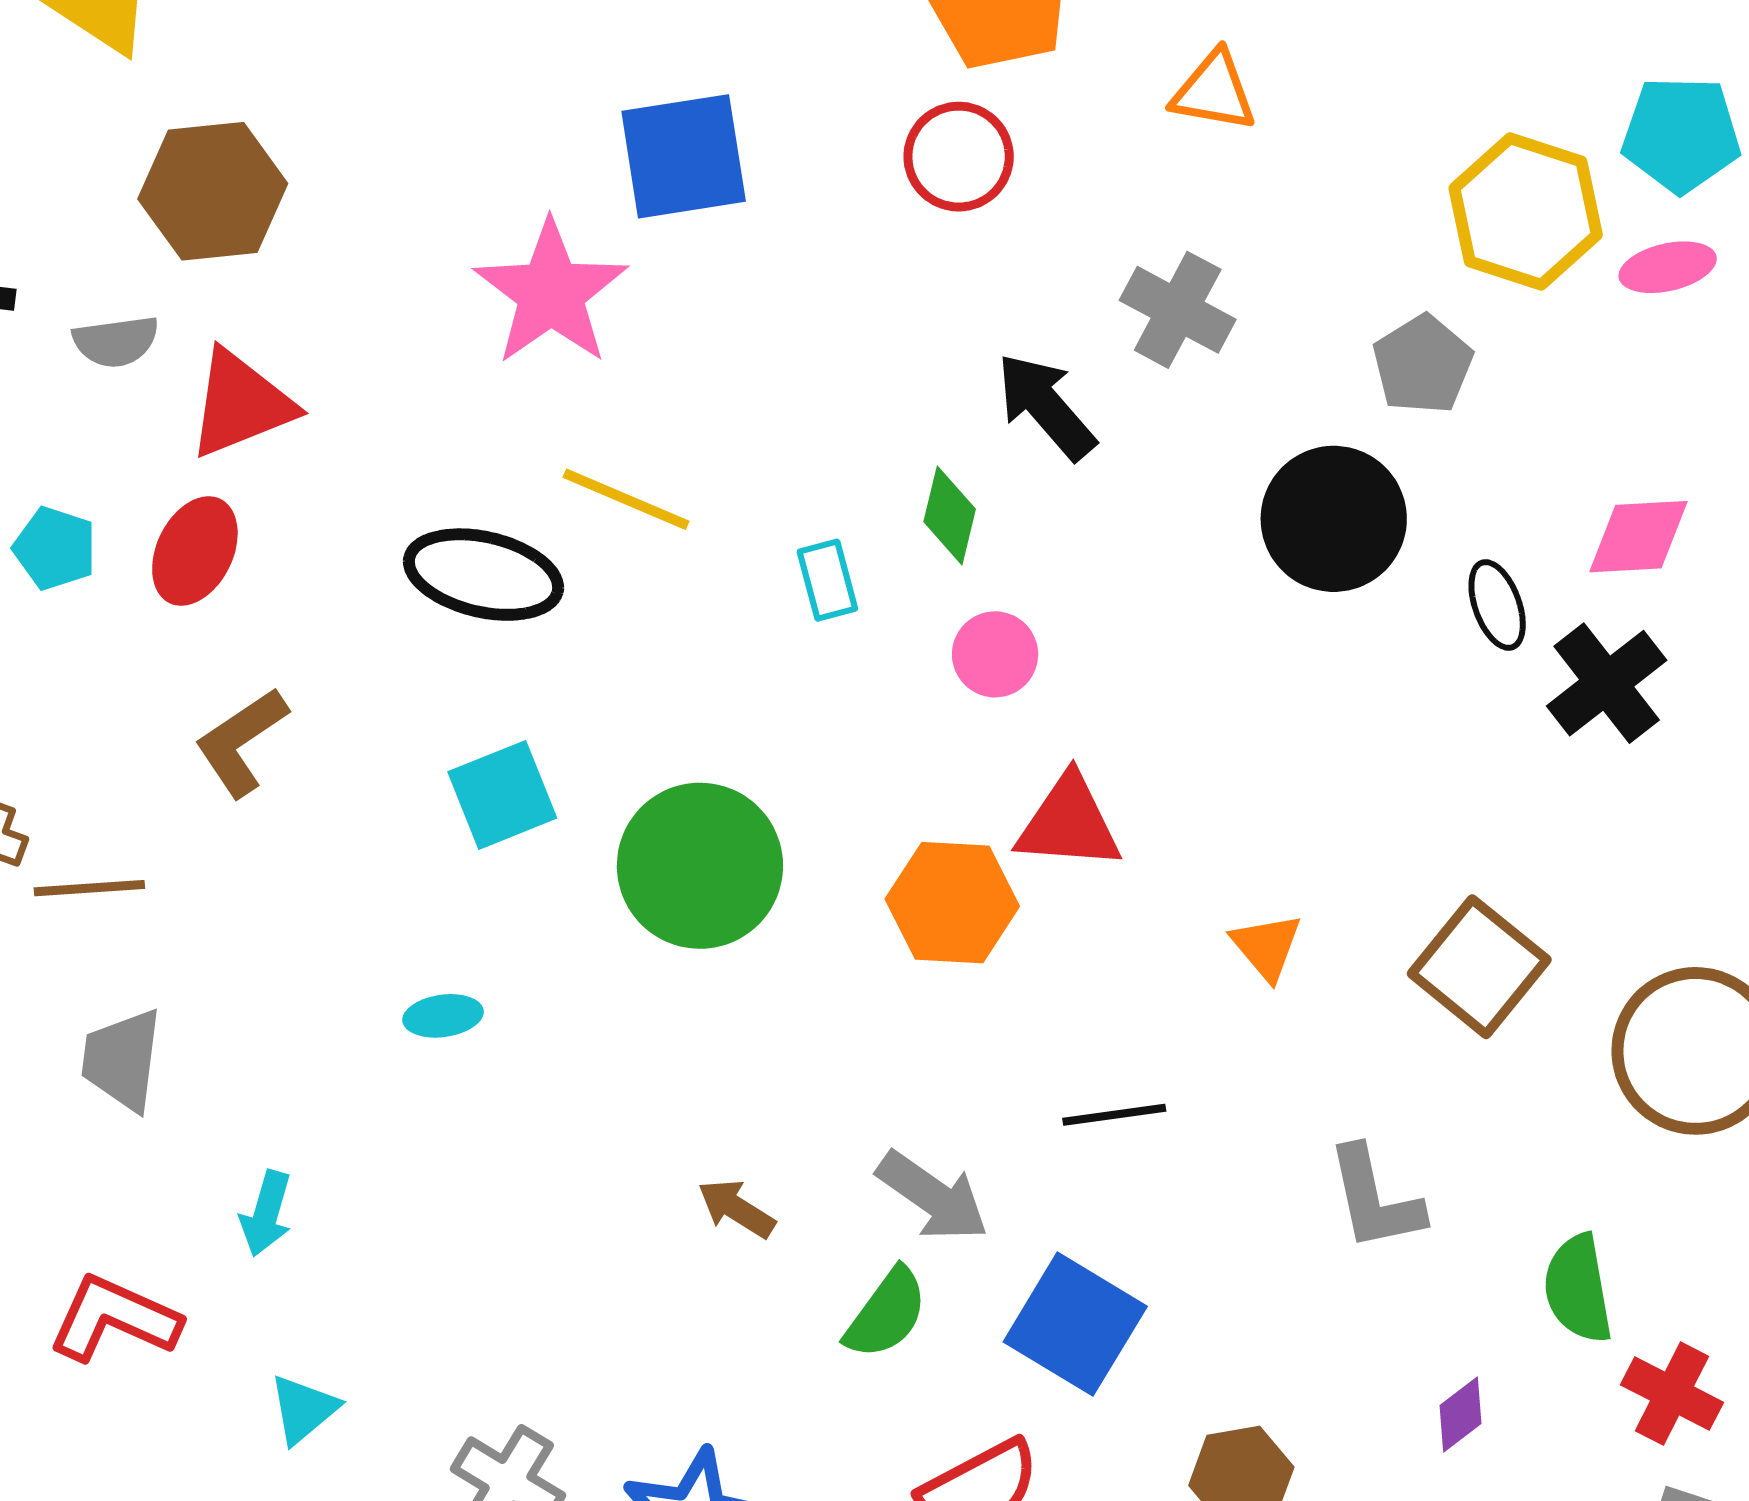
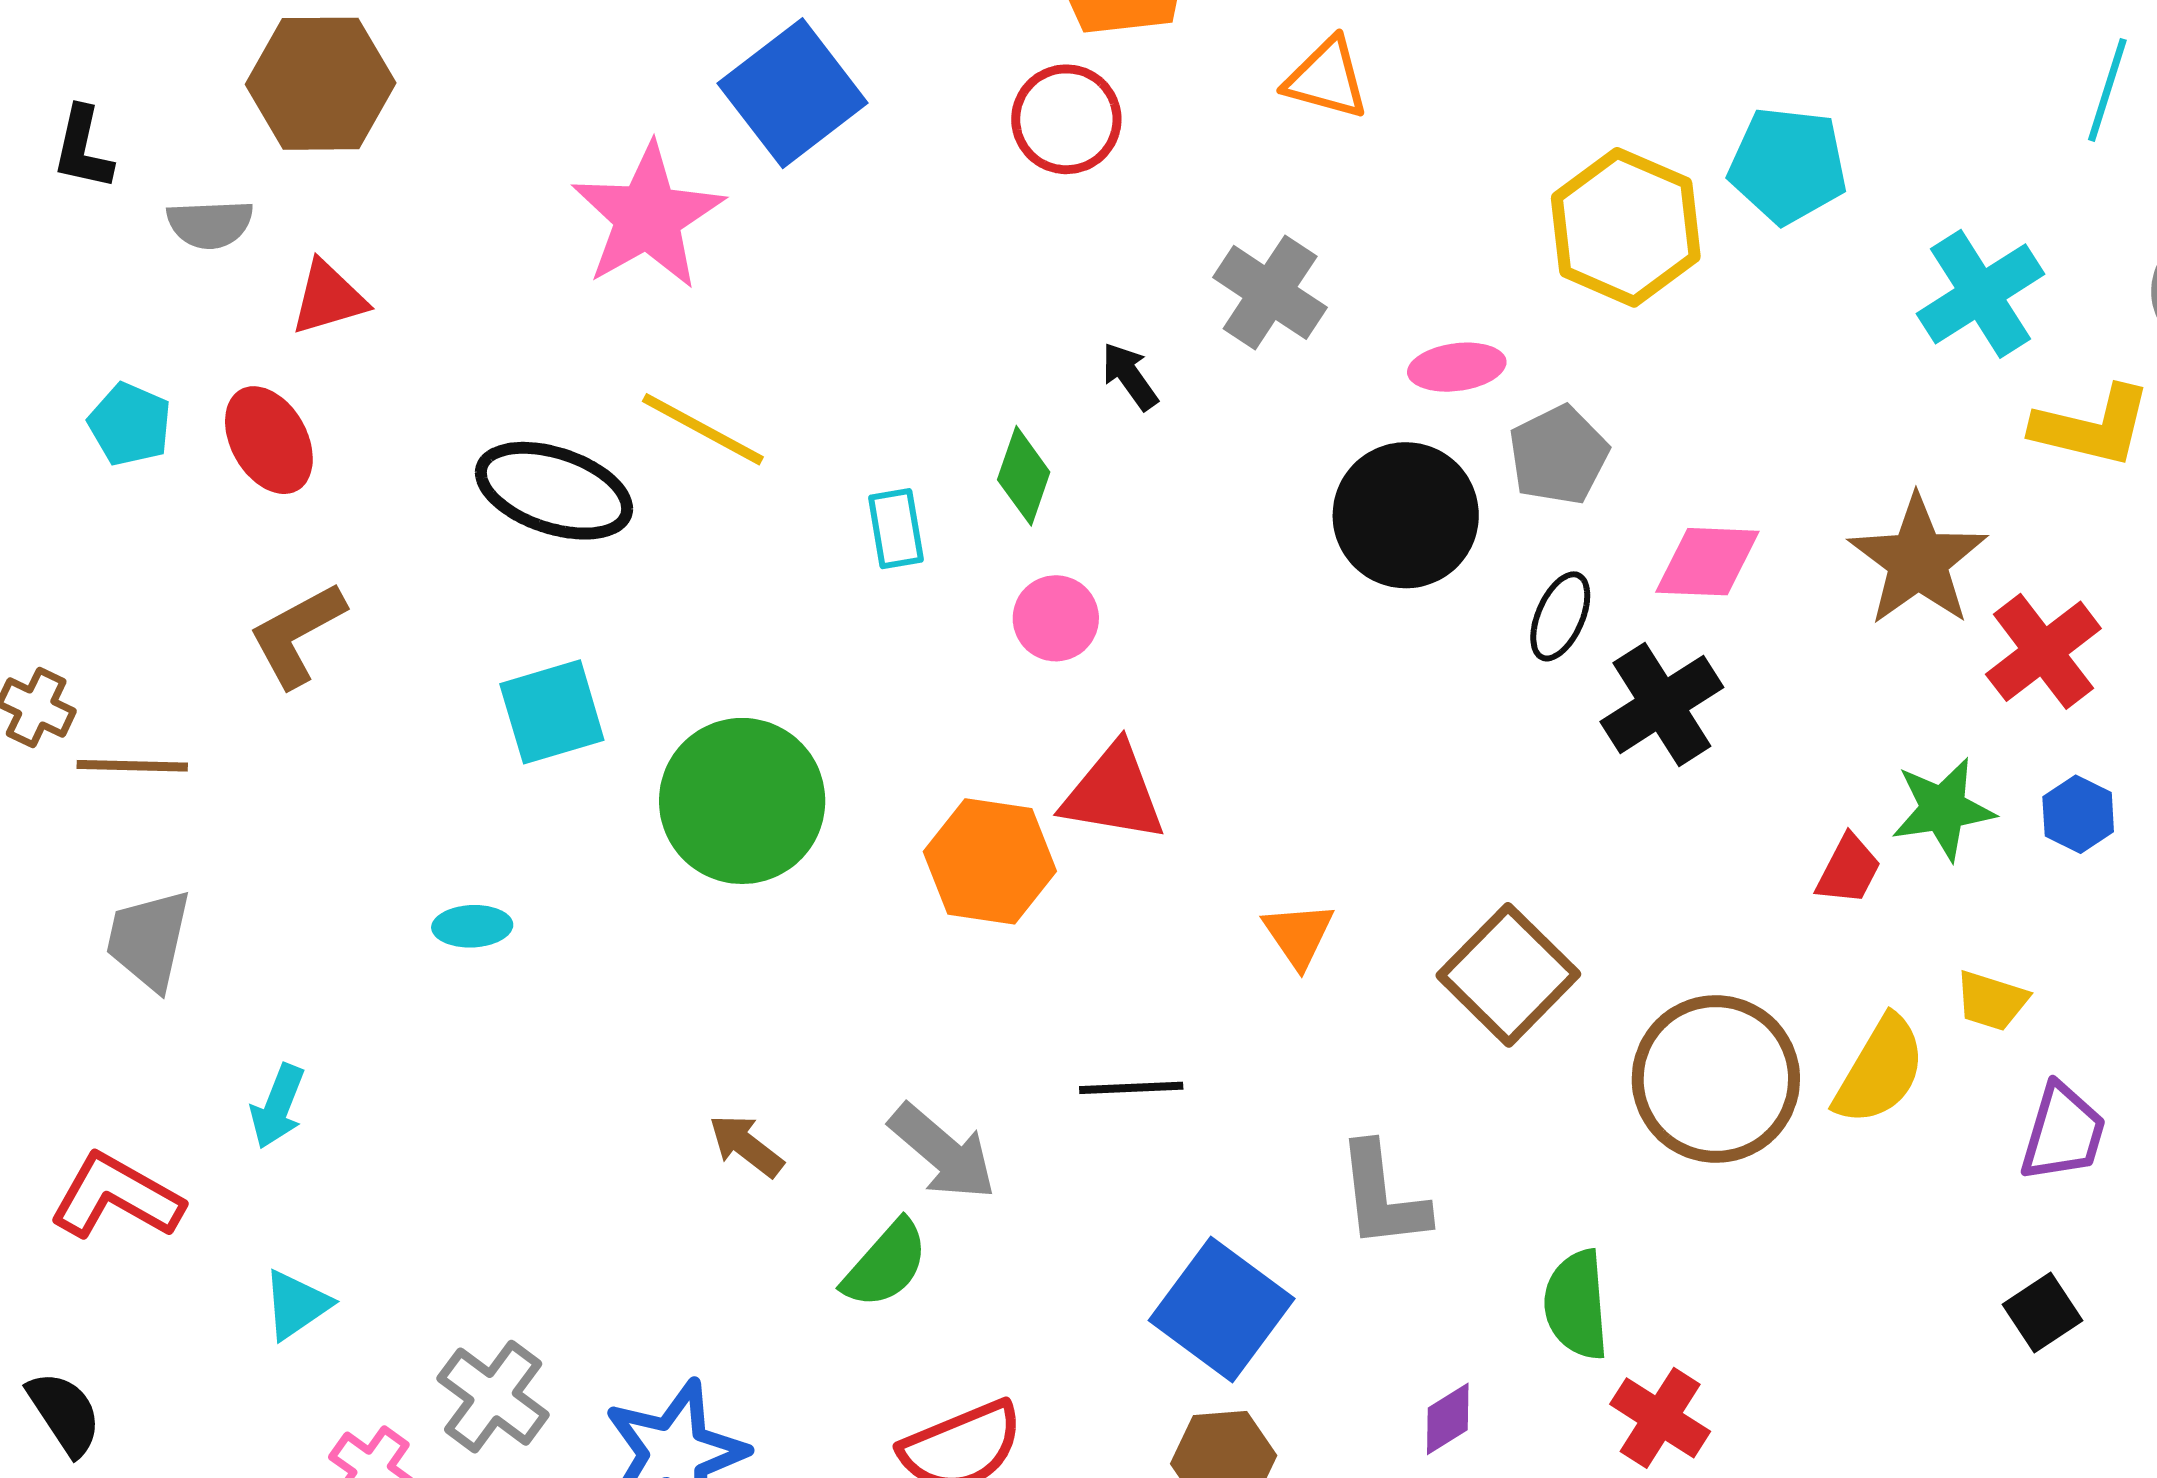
blue square: (684, 156) -> (793, 93), turned -34
pink ellipse: (1668, 267) -> (1457, 367), moved
gray pentagon: (1423, 365) -> (1558, 455), moved
red triangle: (241, 404) -> (328, 298), size x0.7
black arrow: (1046, 406) -> (1130, 376), size x0.6
red ellipse: (195, 551) -> (269, 440), turned -61
black ellipse: (1497, 605) -> (1560, 616), turned 38
blue square: (1075, 1324) -> (1222, 1310), moved

